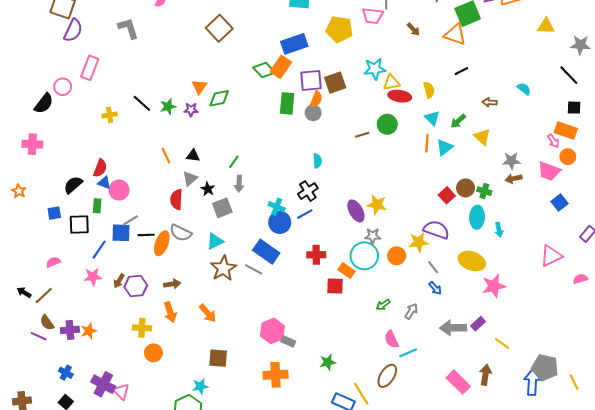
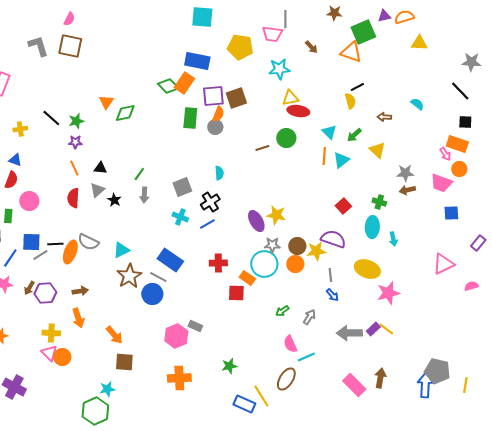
yellow triangle: (546, 26) -> (419, 43), moved
brown square: (219, 28) -> (70, 46), moved, turned -35
blue rectangle: (294, 44) -> (197, 61), turned 30
cyan star: (375, 69) -> (279, 69), moved
yellow semicircle: (429, 90) -> (350, 101), moved
purple star: (191, 110) -> (75, 142), moved
blue triangle: (104, 183) -> (15, 160), moved
brown circle: (466, 188) -> (297, 246), moved
red semicircle: (176, 199) -> (73, 198), moved
blue square: (559, 203) -> (451, 213), turned 35
gray square: (222, 208) -> (182, 187), moved
gray line: (130, 220) -> (40, 255), moved
blue circle: (280, 222) -> (152, 294), moved
gray line: (433, 267) -> (330, 275), turned 32
orange arrow: (208, 313) -> (114, 335), moved
gray rectangle: (288, 341) -> (195, 326), moved
yellow line: (502, 343) -> (386, 329), moved
yellow line: (574, 382) -> (465, 385), turned 35
pink triangle: (121, 391) -> (49, 353), moved

